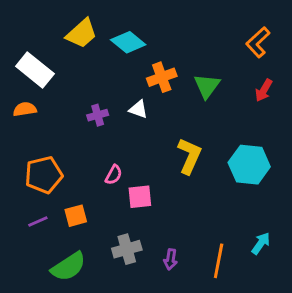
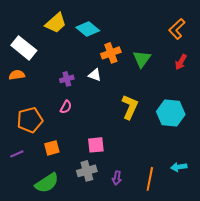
pink semicircle: (114, 175) -> (66, 107), moved
pink square: (140, 197) -> (96, 145), moved
purple line: (38, 221) -> (17, 154), moved
cyan arrow: (261, 243) -> (179, 167), turned -133

